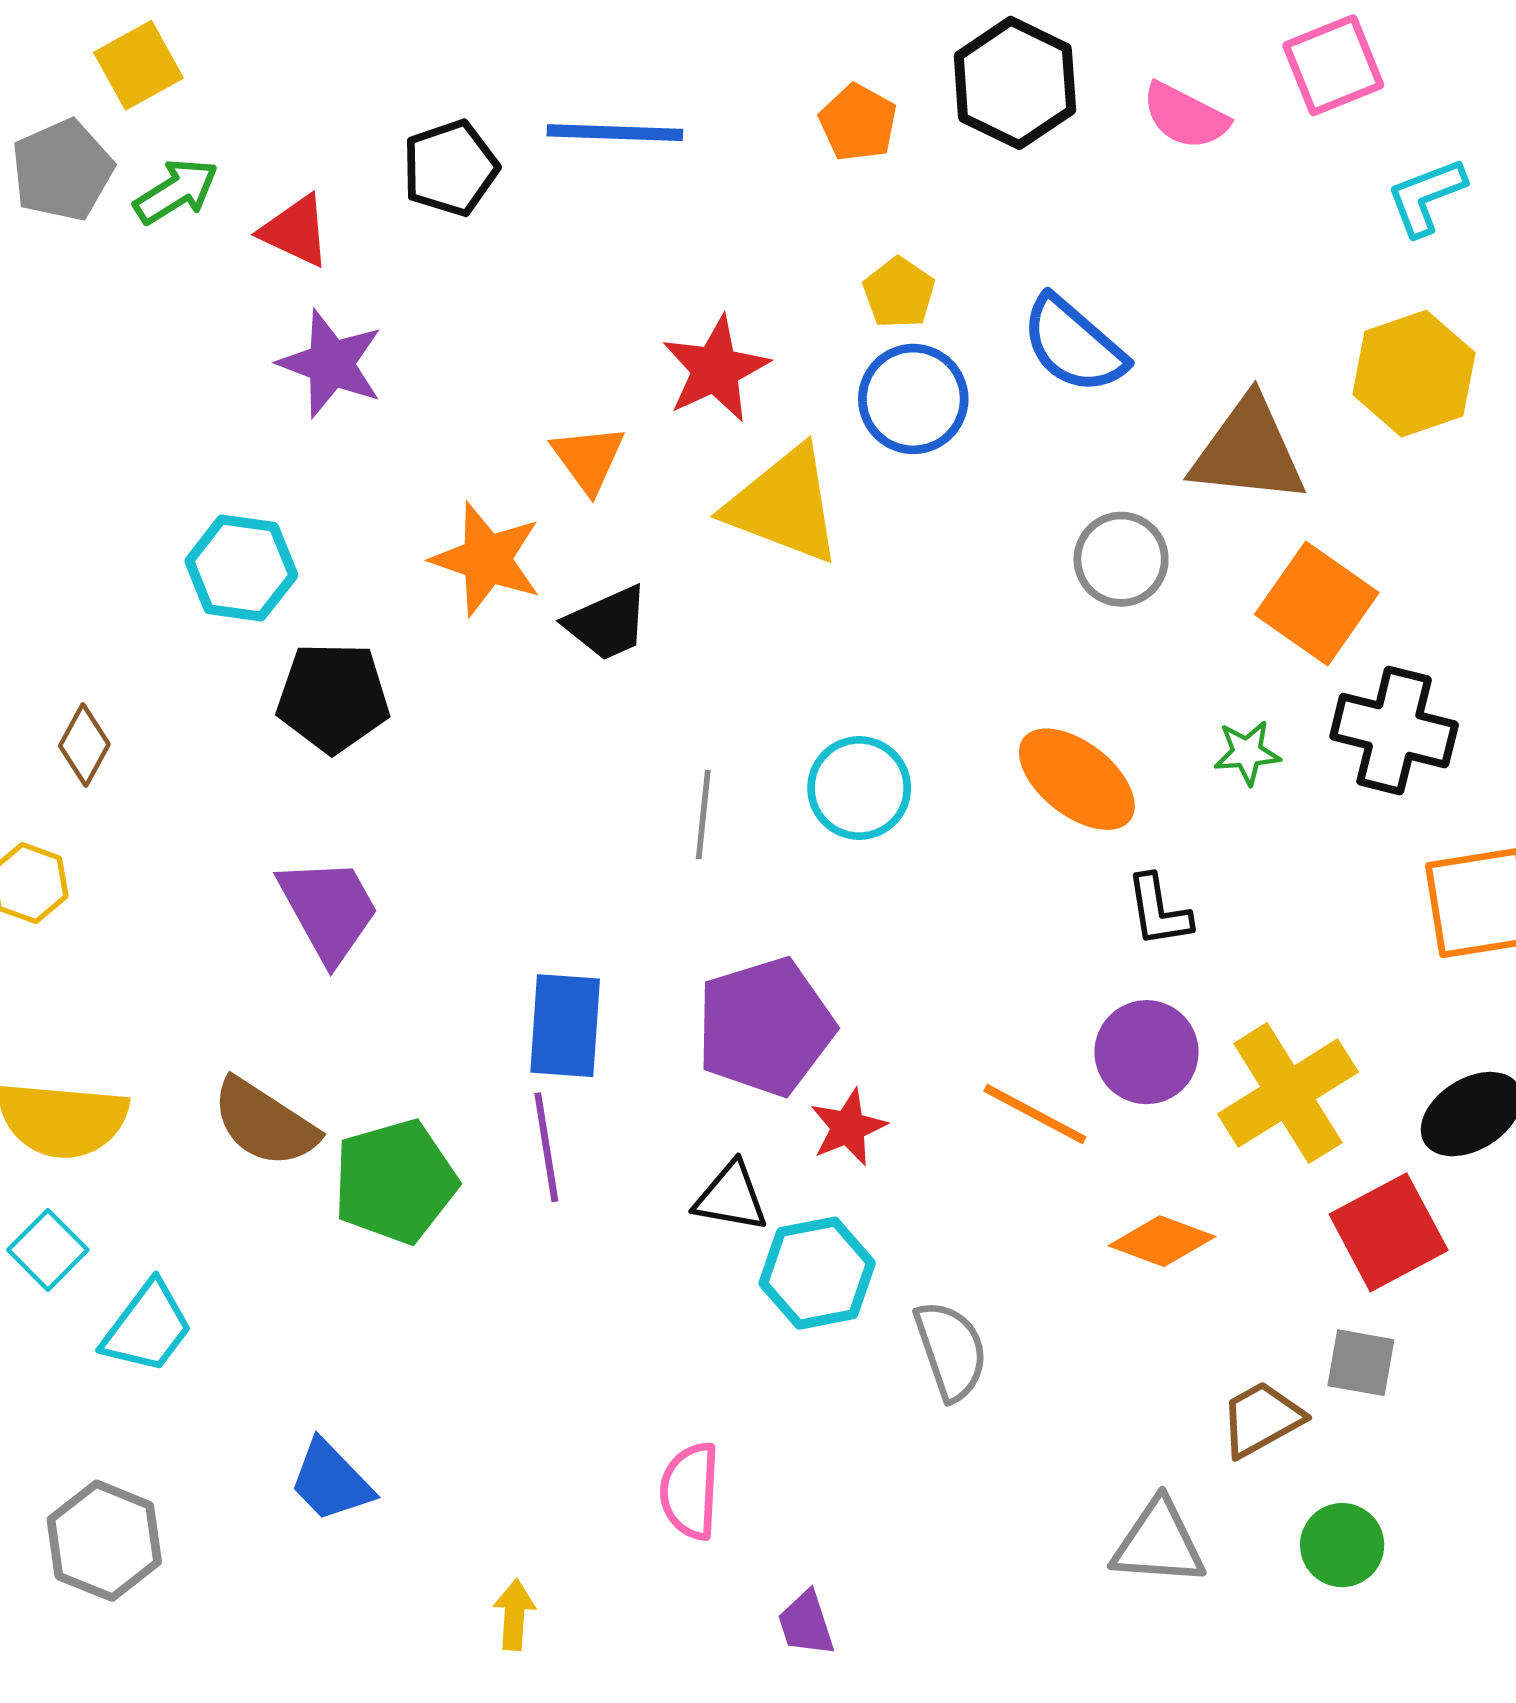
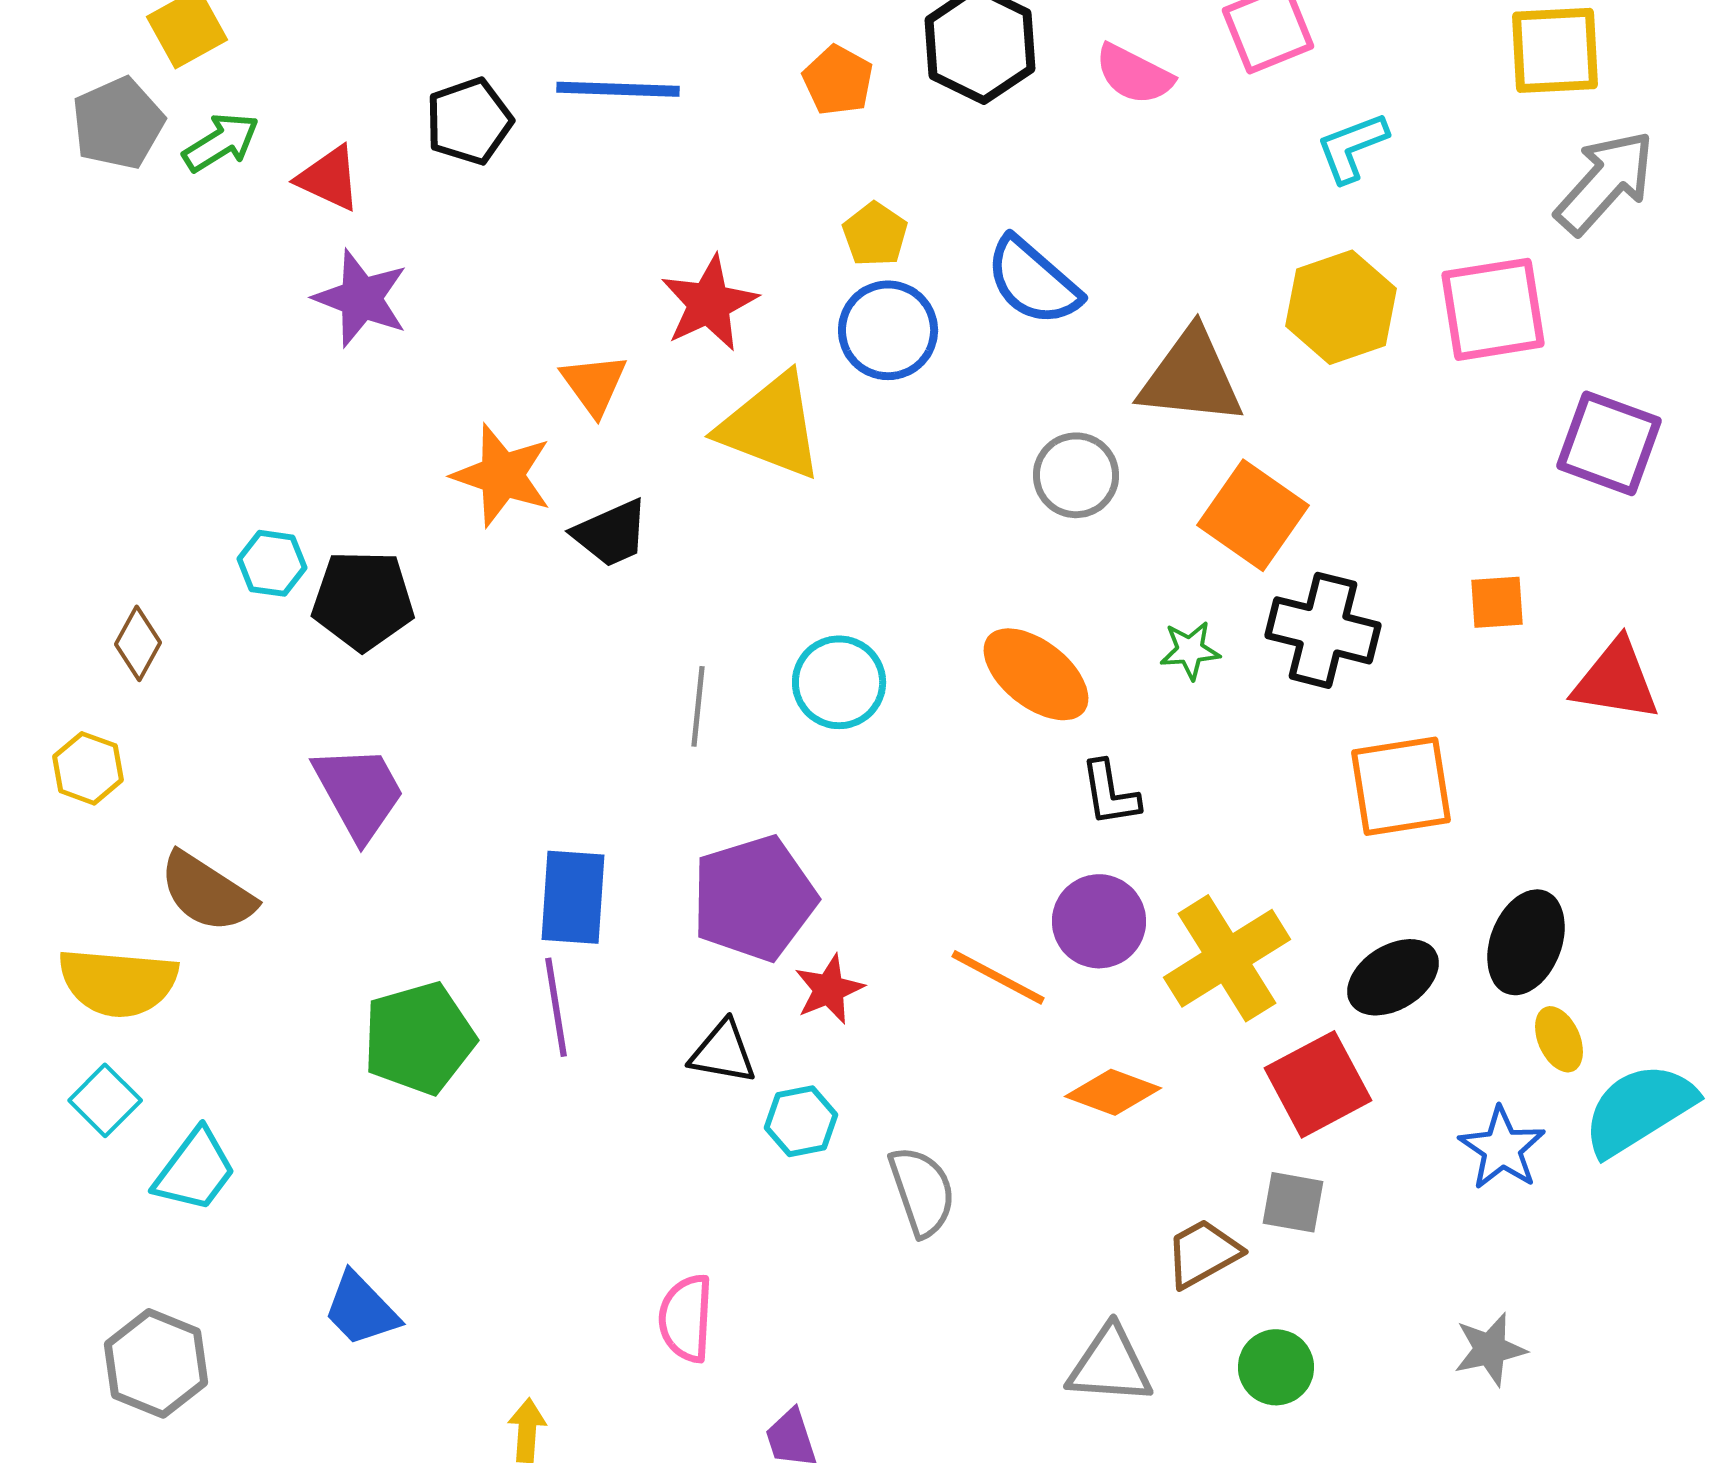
cyan hexagon: (241, 568) -> (272, 563), moved, size x0.7
brown semicircle: (265, 1123) -> (207, 892), moved
cyan hexagon: (817, 1273) -> (801, 1121), size x0.7

